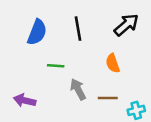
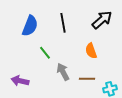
green line: (56, 66) -> (45, 53), turned 48

